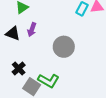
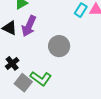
purple arrow: (32, 30) -> (29, 26), size x1.5

